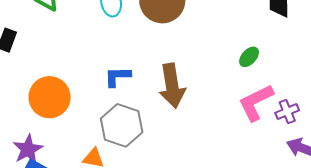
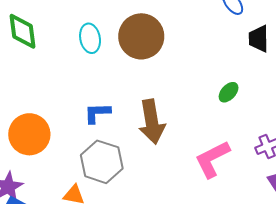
pink L-shape: (256, 102) -> (212, 159), moved

